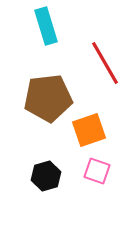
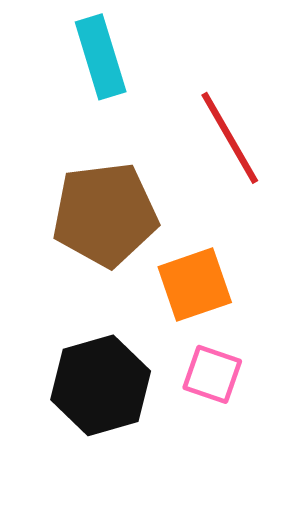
black hexagon: (46, 176) -> (101, 385), size x1.5

